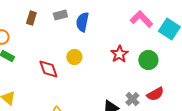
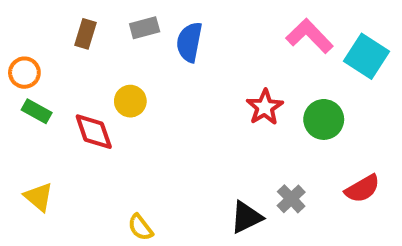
yellow circle: (74, 57) -> (130, 101), moved
red diamond: (48, 69) -> (94, 132), moved
red semicircle: (155, 94) -> (362, 189), moved

